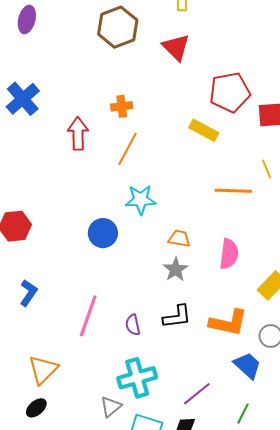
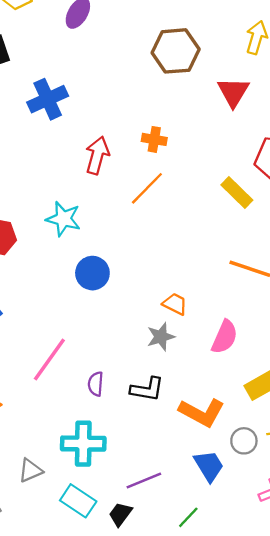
cyan star: (141, 200) -> (63, 219), moved
gray triangle: (111, 407) -> (30, 471), moved

